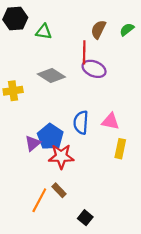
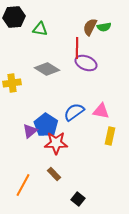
green semicircle: (127, 29) -> (104, 27), moved, turned -152
blue semicircle: (81, 122) -> (74, 112), turned 50
orange line: (39, 200) -> (23, 185), moved

